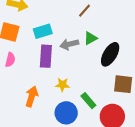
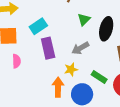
gray arrow: (69, 44) -> (80, 48), moved
orange arrow: (32, 96) -> (58, 87), moved

